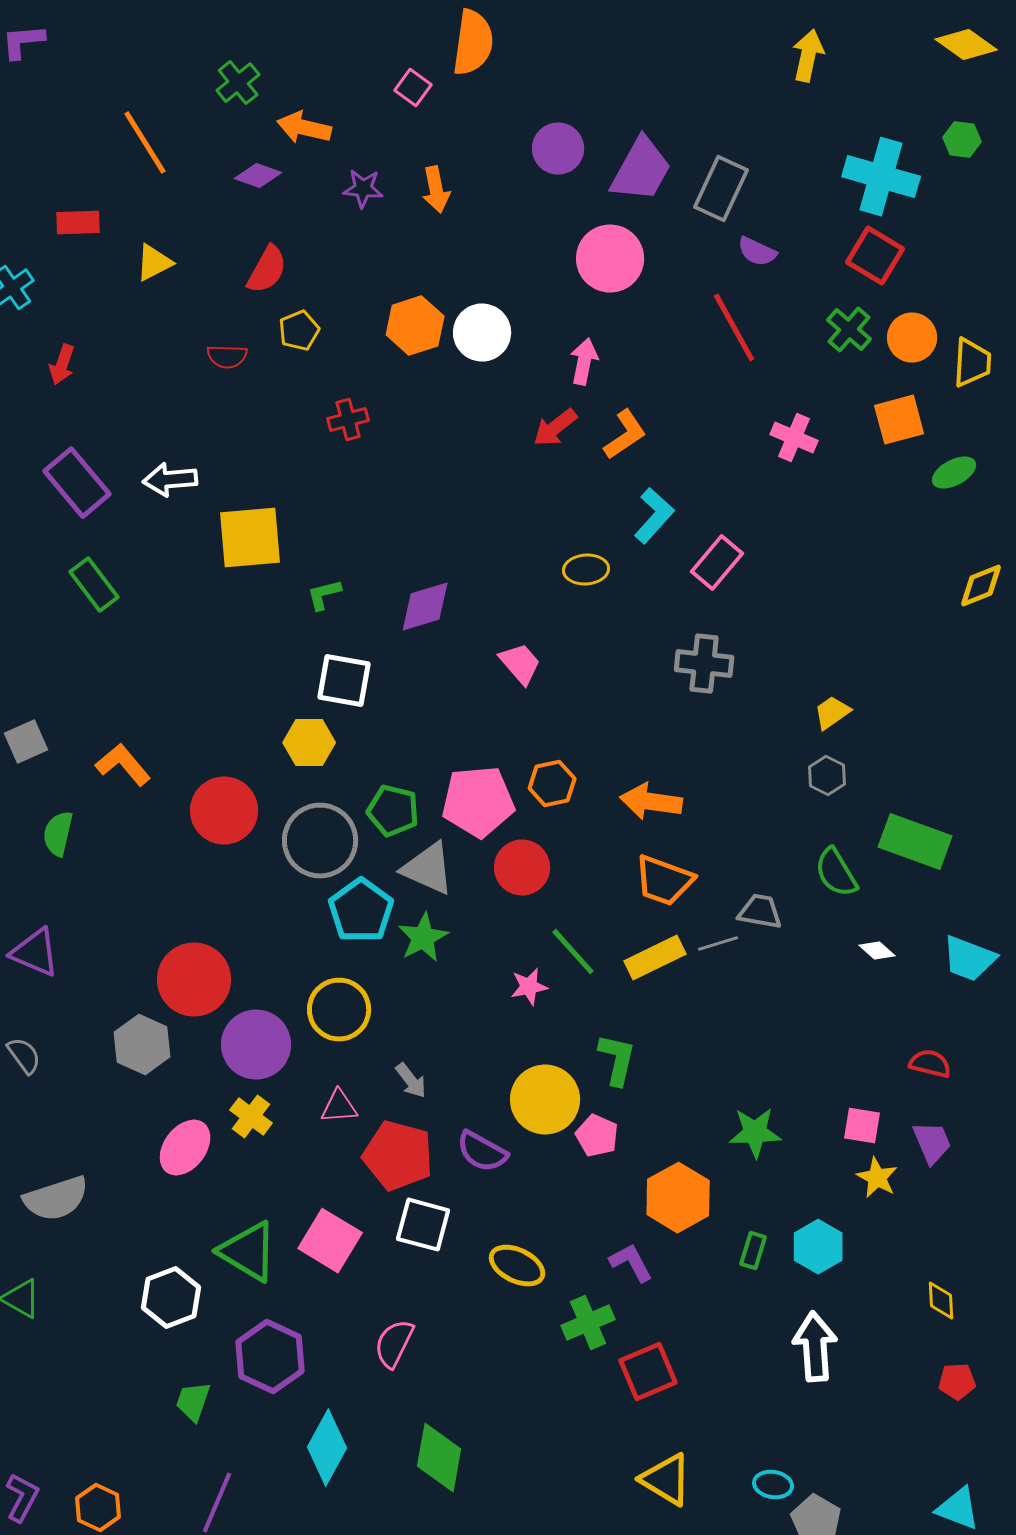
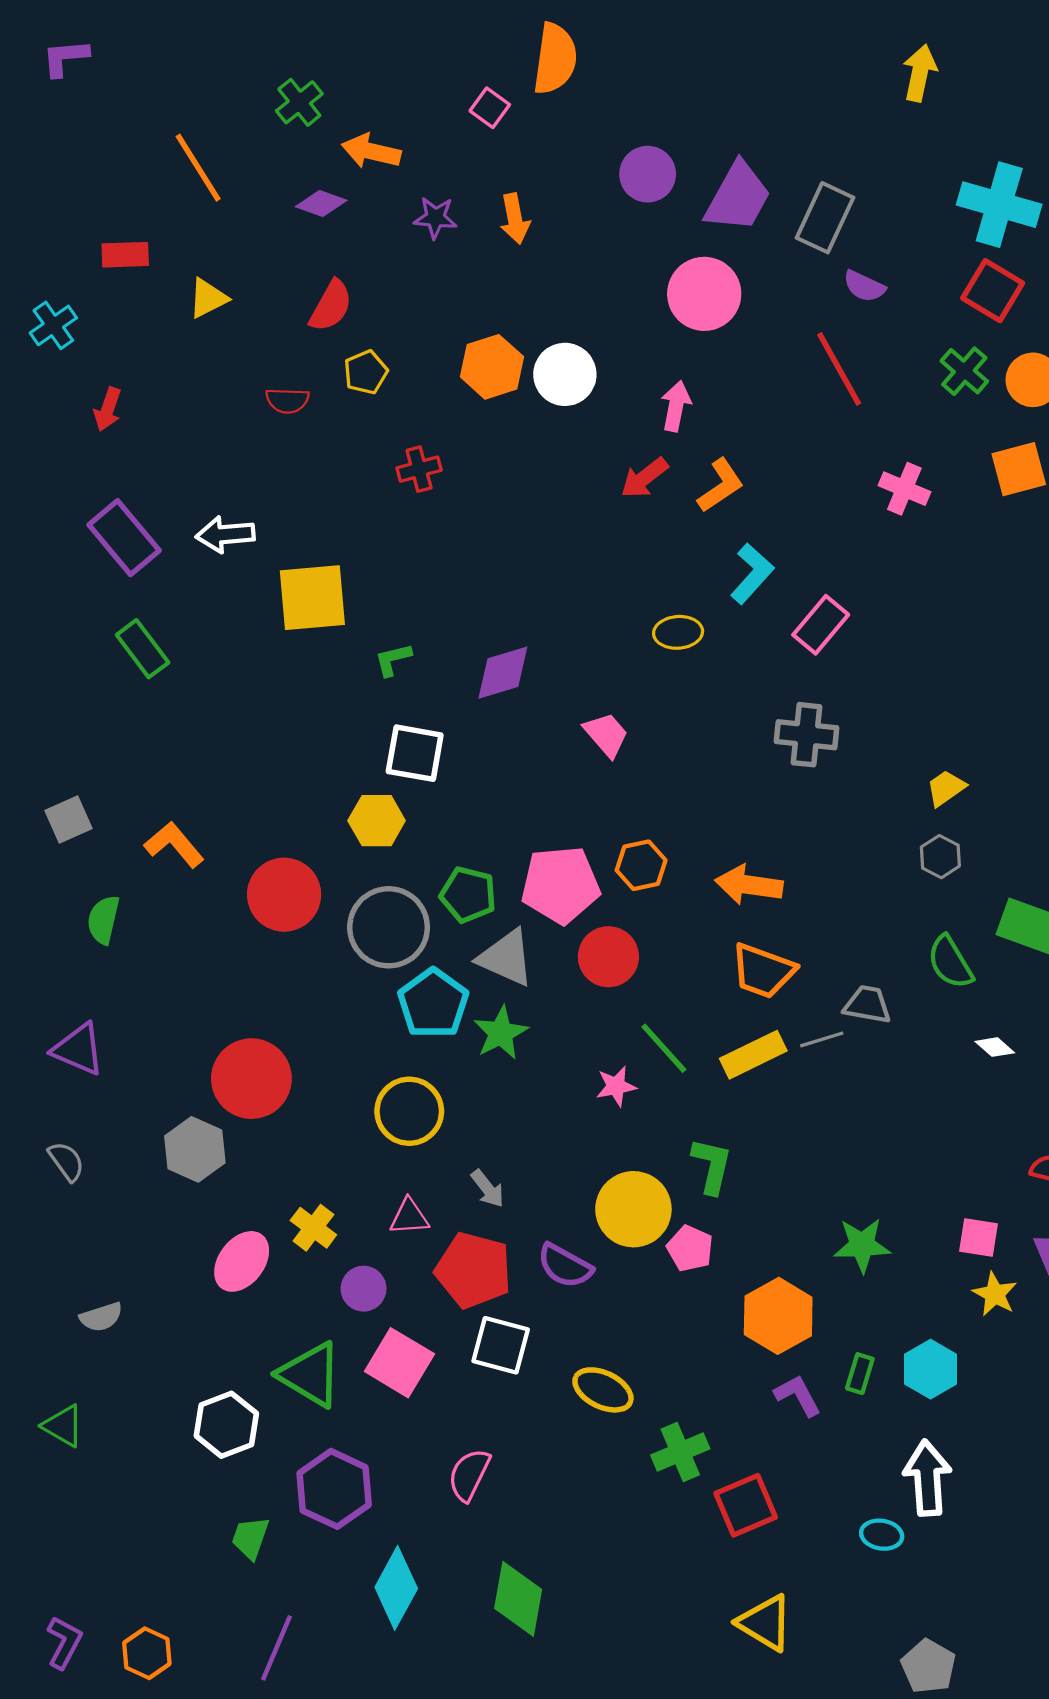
purple circle: (256, 1045) -> (364, 1289), moved, size x0.6
gray semicircle: (56, 1199) -> (101, 1317), size x0.6
purple L-shape: (631, 1263) -> (798, 1395), moved
cyan ellipse: (773, 1485) -> (882, 1535), moved

